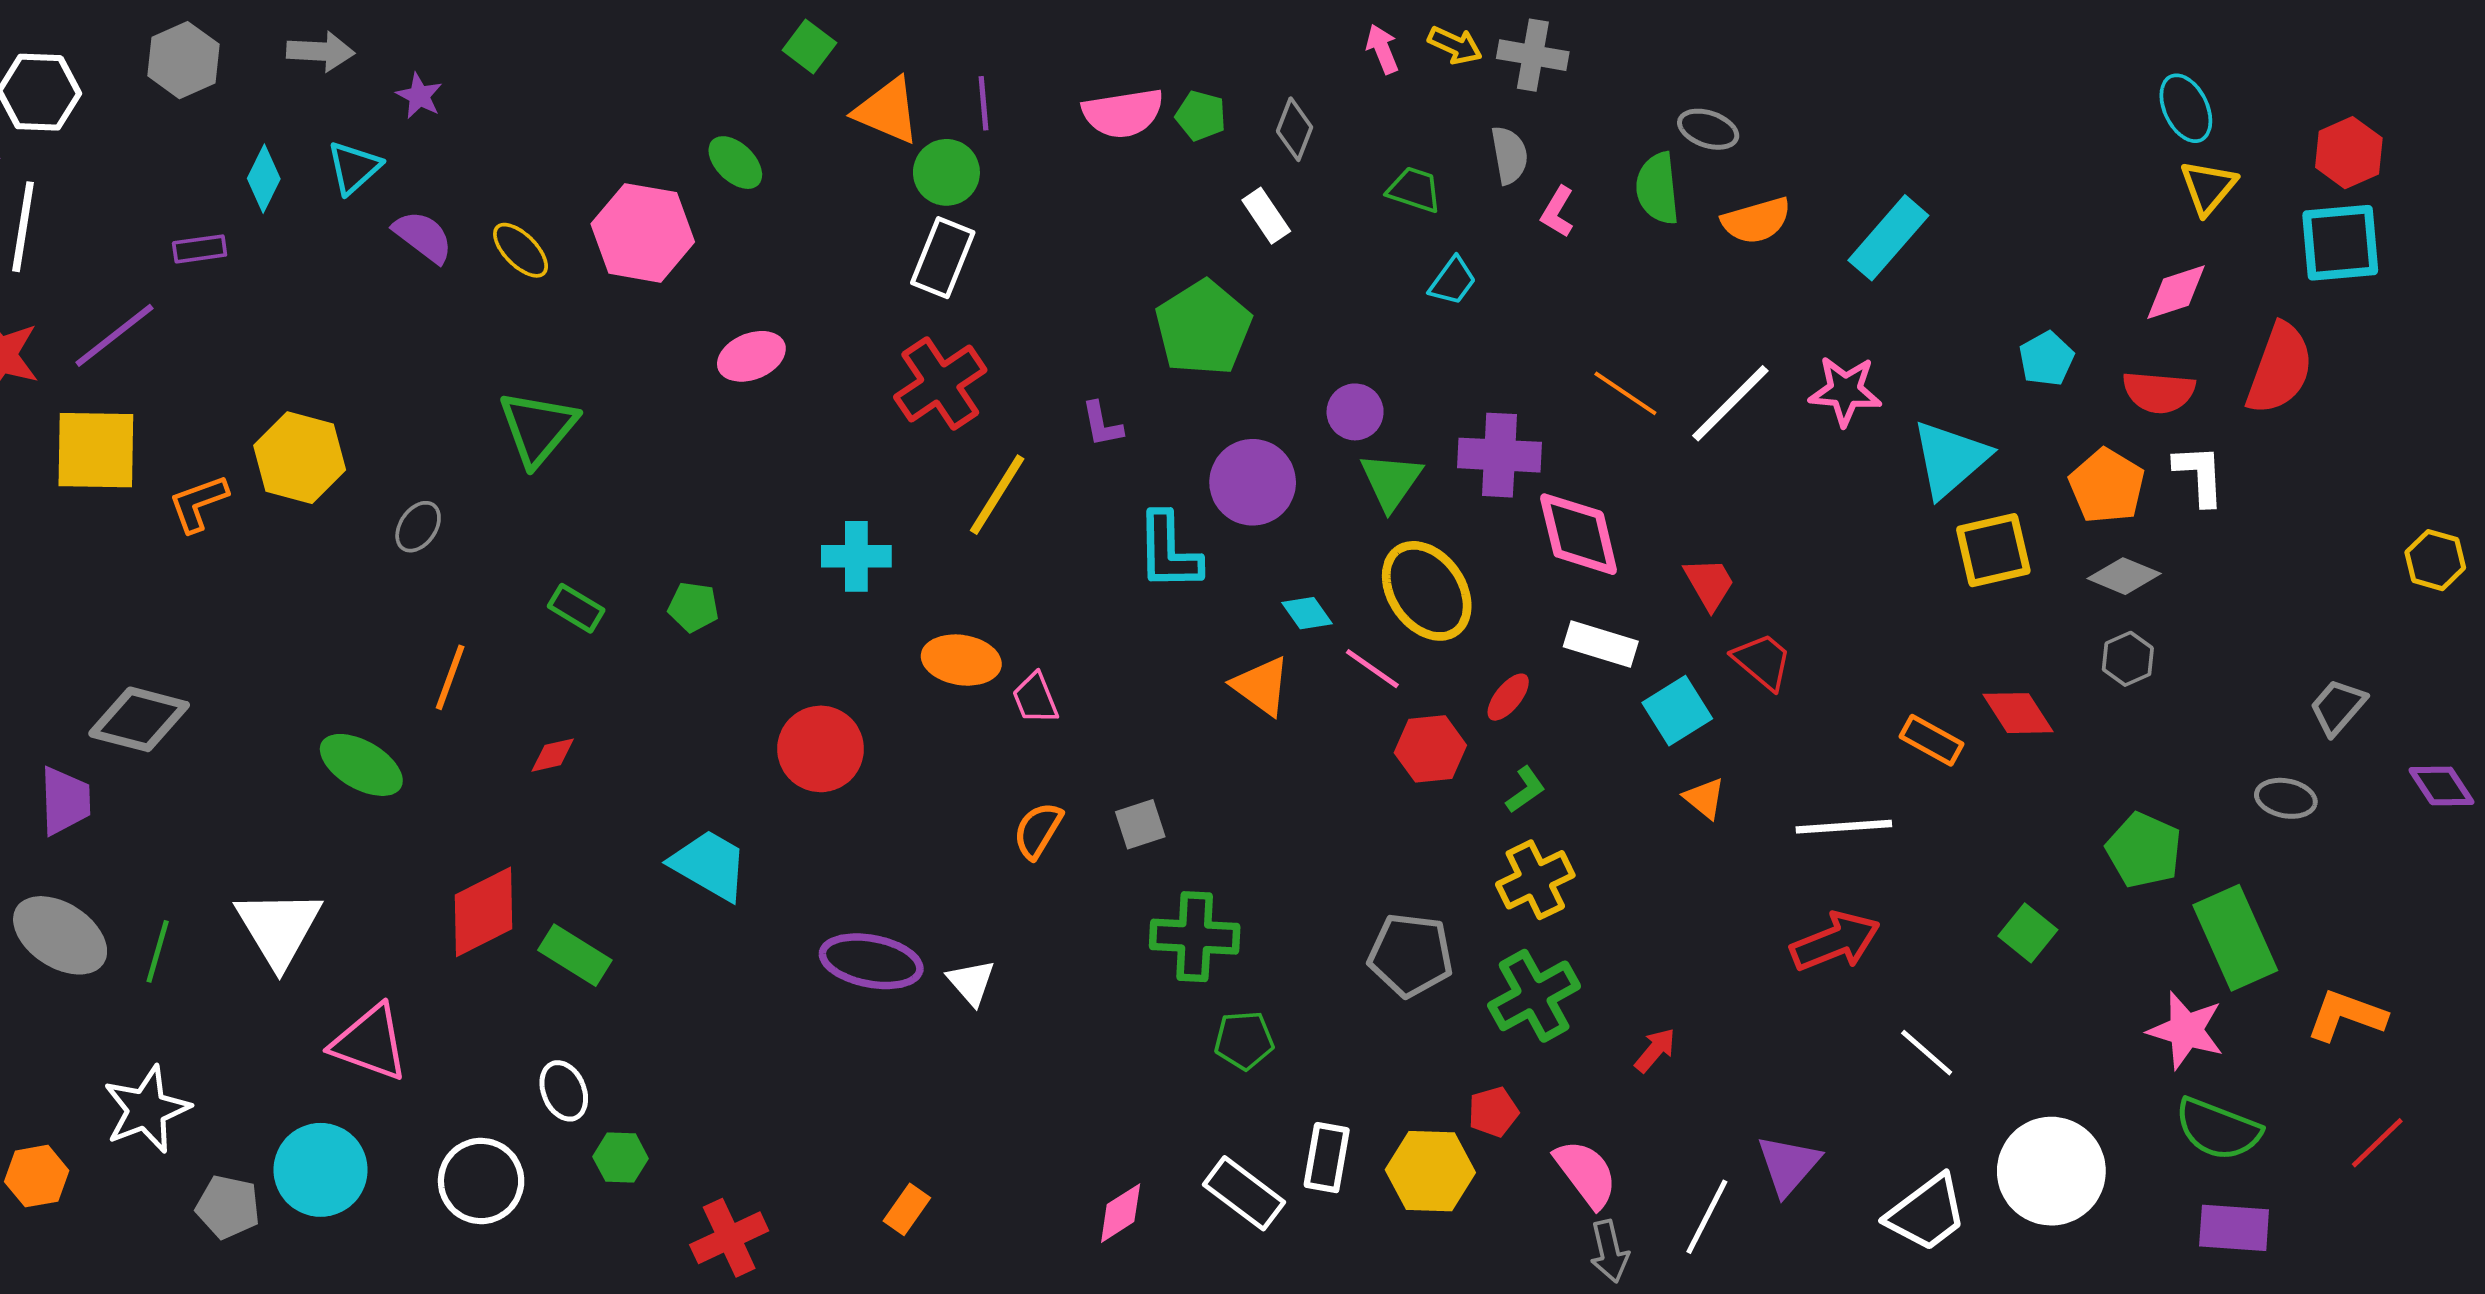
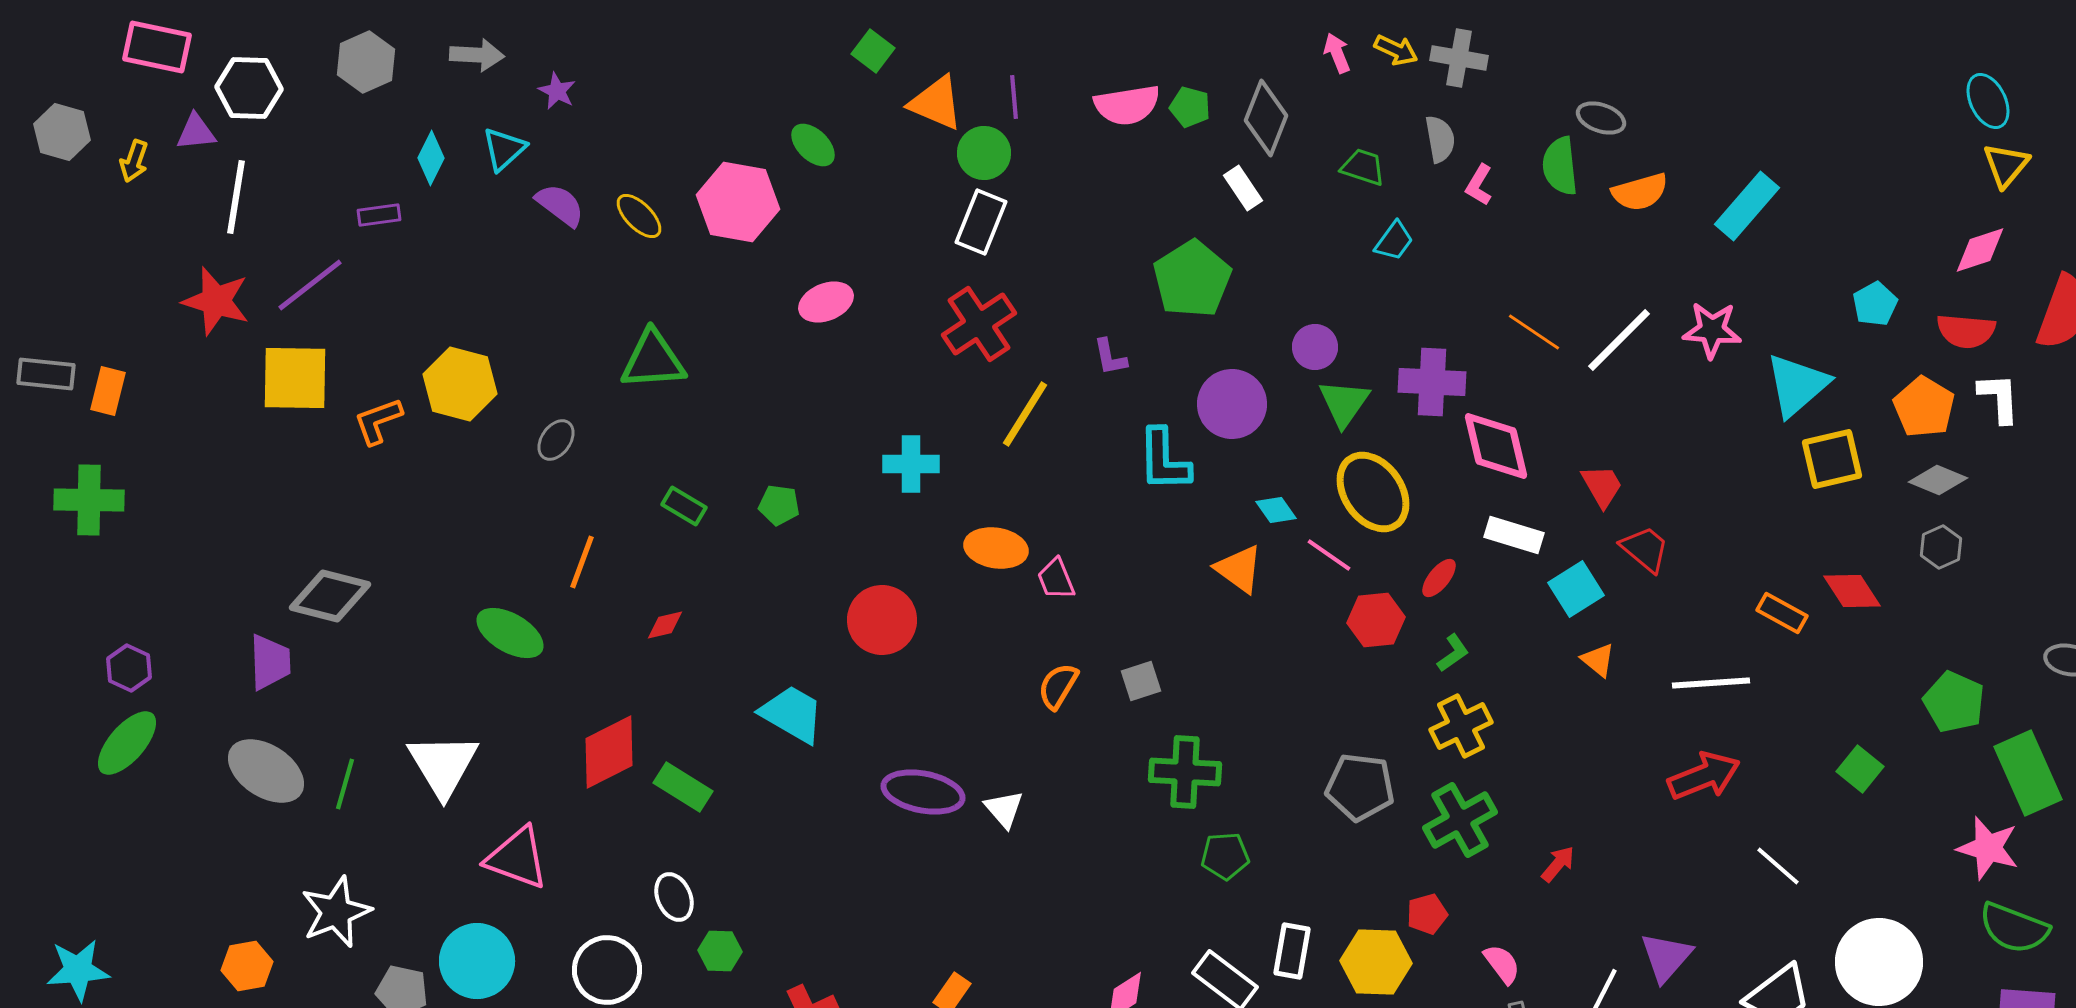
gray diamond: (1295, 129) -> (1266, 118), size x1.5
green triangle: (538, 428) -> (653, 360), turned 46
pink semicircle: (1586, 1174) -> (1502, 964), size x0.7

